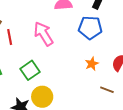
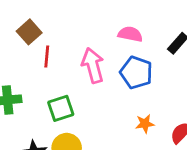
blue pentagon: (90, 28) -> (136, 72), moved

